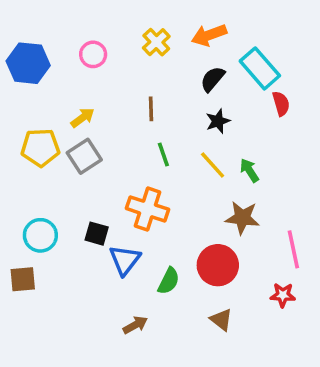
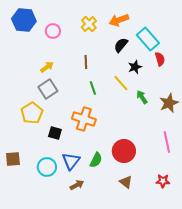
blue hexagon: (28, 63) -> (24, 20), moved
black star: (218, 121) -> (135, 67), moved
yellow pentagon: (40, 147) -> (32, 113), moved, turned -30
yellow line: (213, 165) -> (121, 83), moved
brown star: (242, 218) -> (169, 103), moved, turned -30
cyan circle: (40, 235) -> (47, 167), moved
blue triangle: (125, 260) -> (71, 161), moved
red star: (283, 295) -> (163, 181), moved

